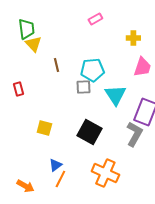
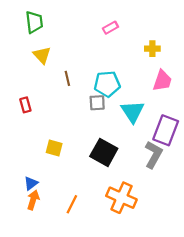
green trapezoid: (26, 29) -> (34, 22), moved
blue triangle: (55, 165) -> (31, 183), moved
orange arrow: (25, 186) -> (33, 200), moved, turned -102

